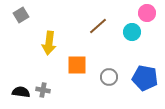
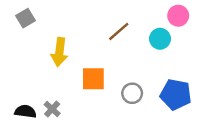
gray cross: (43, 90) -> (52, 109), turned 32

